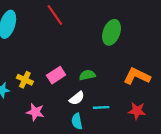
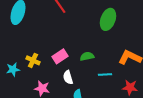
white semicircle: (77, 98) -> (68, 77), moved, turned 112
cyan line: (101, 107) -> (105, 74), moved

